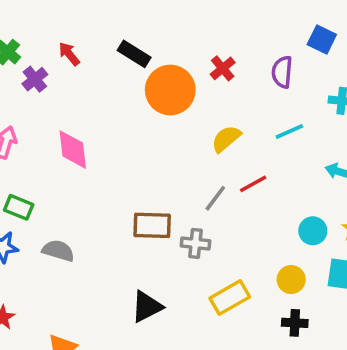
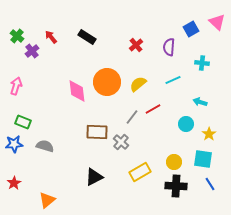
blue square: (322, 39) -> (191, 29), turned 35
orange circle: (170, 90) -> (107, 82), moved
pink diamond: (73, 150) -> (77, 91), moved
cyan circle: (313, 231) -> (186, 124), moved
gray cross: (195, 243) -> (121, 142), turned 35
black cross: (295, 323) -> (176, 186), size x1.5

